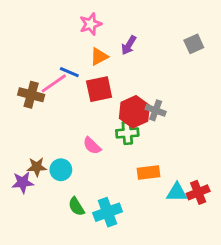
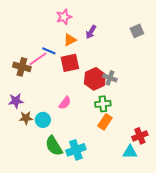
green cross: (127, 133) -> (103, 104), moved
pink semicircle: (92, 146) -> (65, 103), turned -96
orange rectangle: (149, 173) -> (105, 122), turned -49
purple star: (23, 182) -> (16, 101), moved
cyan triangle: (177, 192) -> (130, 152), moved
green semicircle: (76, 207) -> (54, 146), size x1.5

